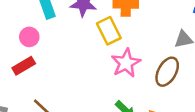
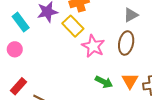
red rectangle: (24, 66) -> (18, 86), moved

